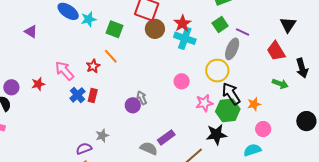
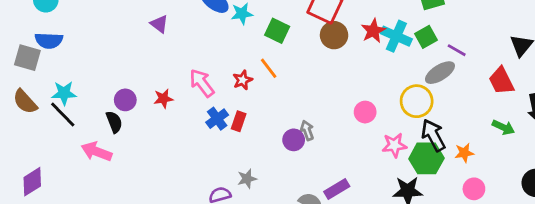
cyan cross: (185, 38) -> (396, 36), moved
gray ellipse: (232, 49) -> (440, 73), turned 30

